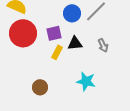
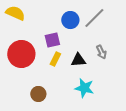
red circle: (23, 33) -> (21, 54), moved
black triangle: (75, 43) -> (78, 60), moved

